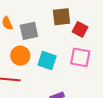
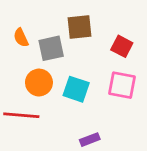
brown square: (61, 17) -> (79, 27), moved

